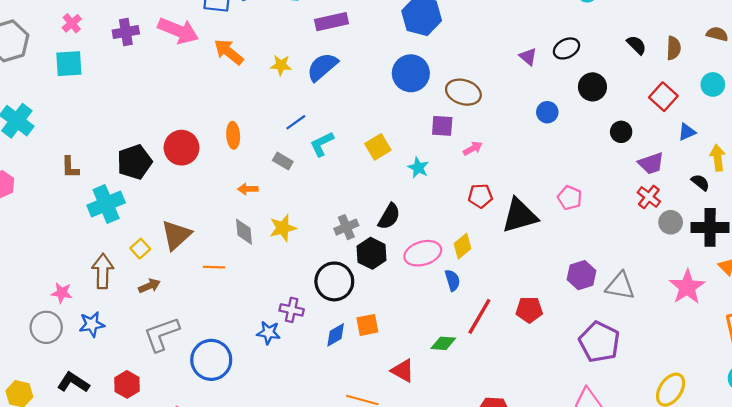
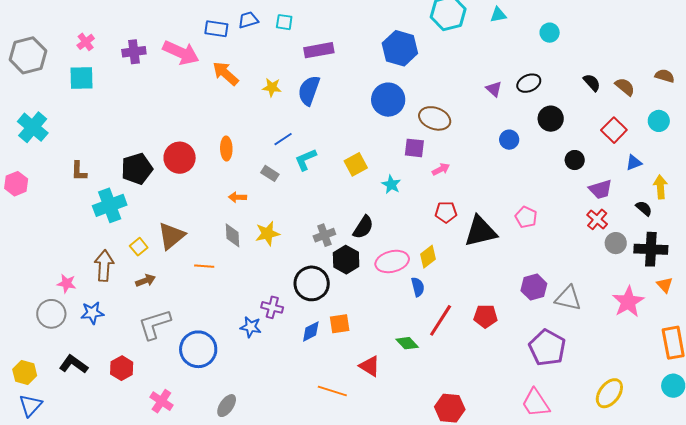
brown semicircle: (674, 48) -> (625, 87), turned -55
blue semicircle: (322, 67) -> (309, 90), turned -32
green diamond: (443, 343) -> (407, 343), turned 40

